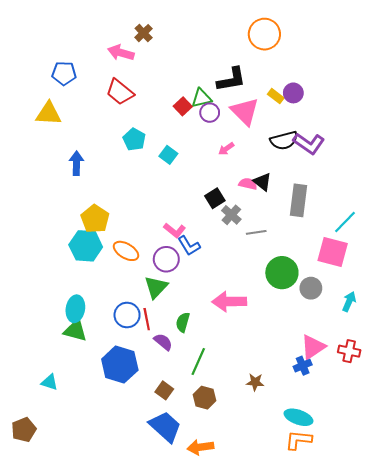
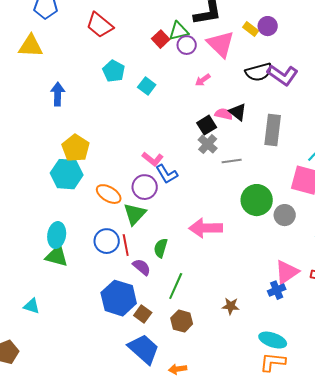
black square: (215, 198) -> (207, 125), moved
orange ellipse: (126, 251) -> (109, 194), moved
blue hexagon: (120, 365) -> (119, 298), moved
orange arrow: (200, 447) -> (178, 369), size x0.7

